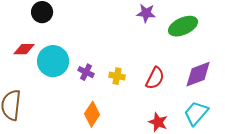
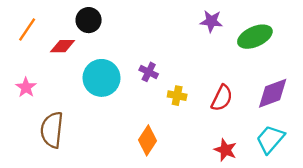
red diamond: (24, 49) -> (63, 46), moved
purple cross: (86, 72) -> (149, 72), moved

